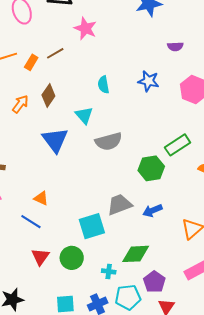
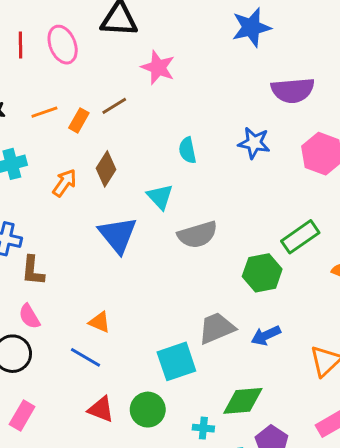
purple semicircle: (175, 46) -> (293, 90), size x1.8
red triangle: (40, 257) -> (101, 409), turned -42

